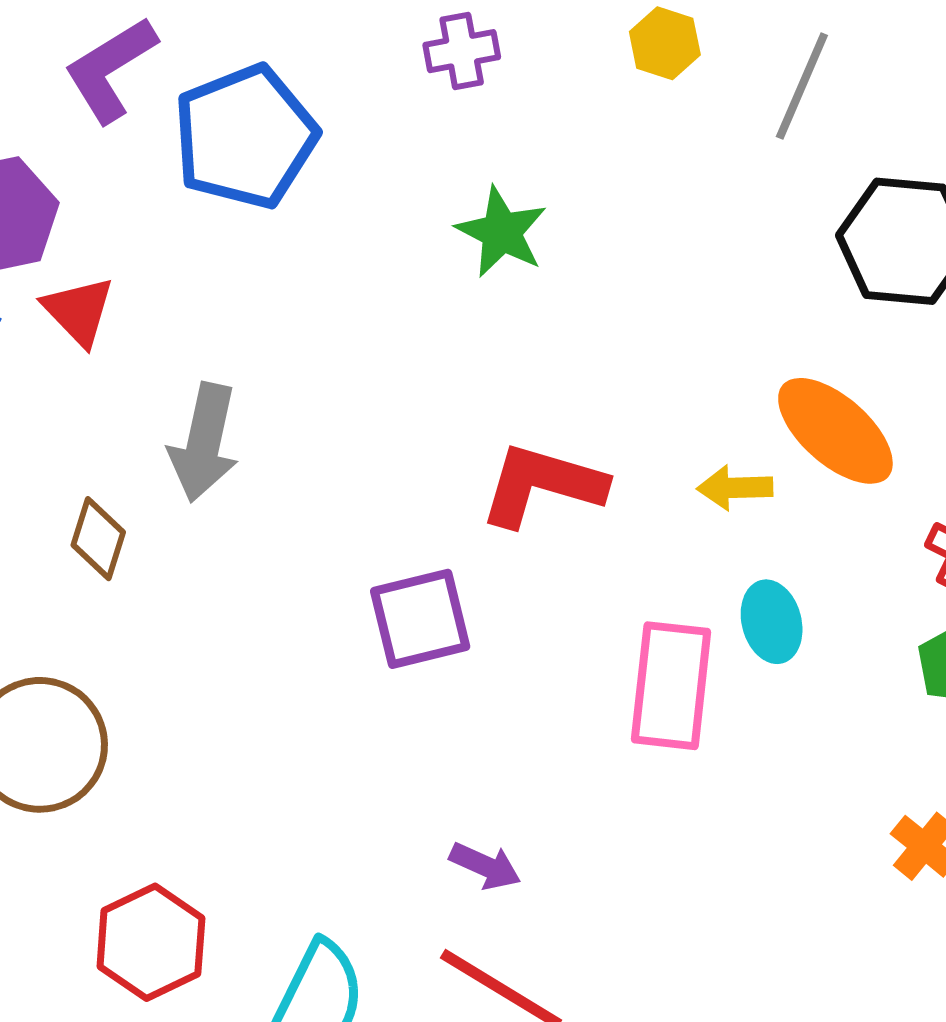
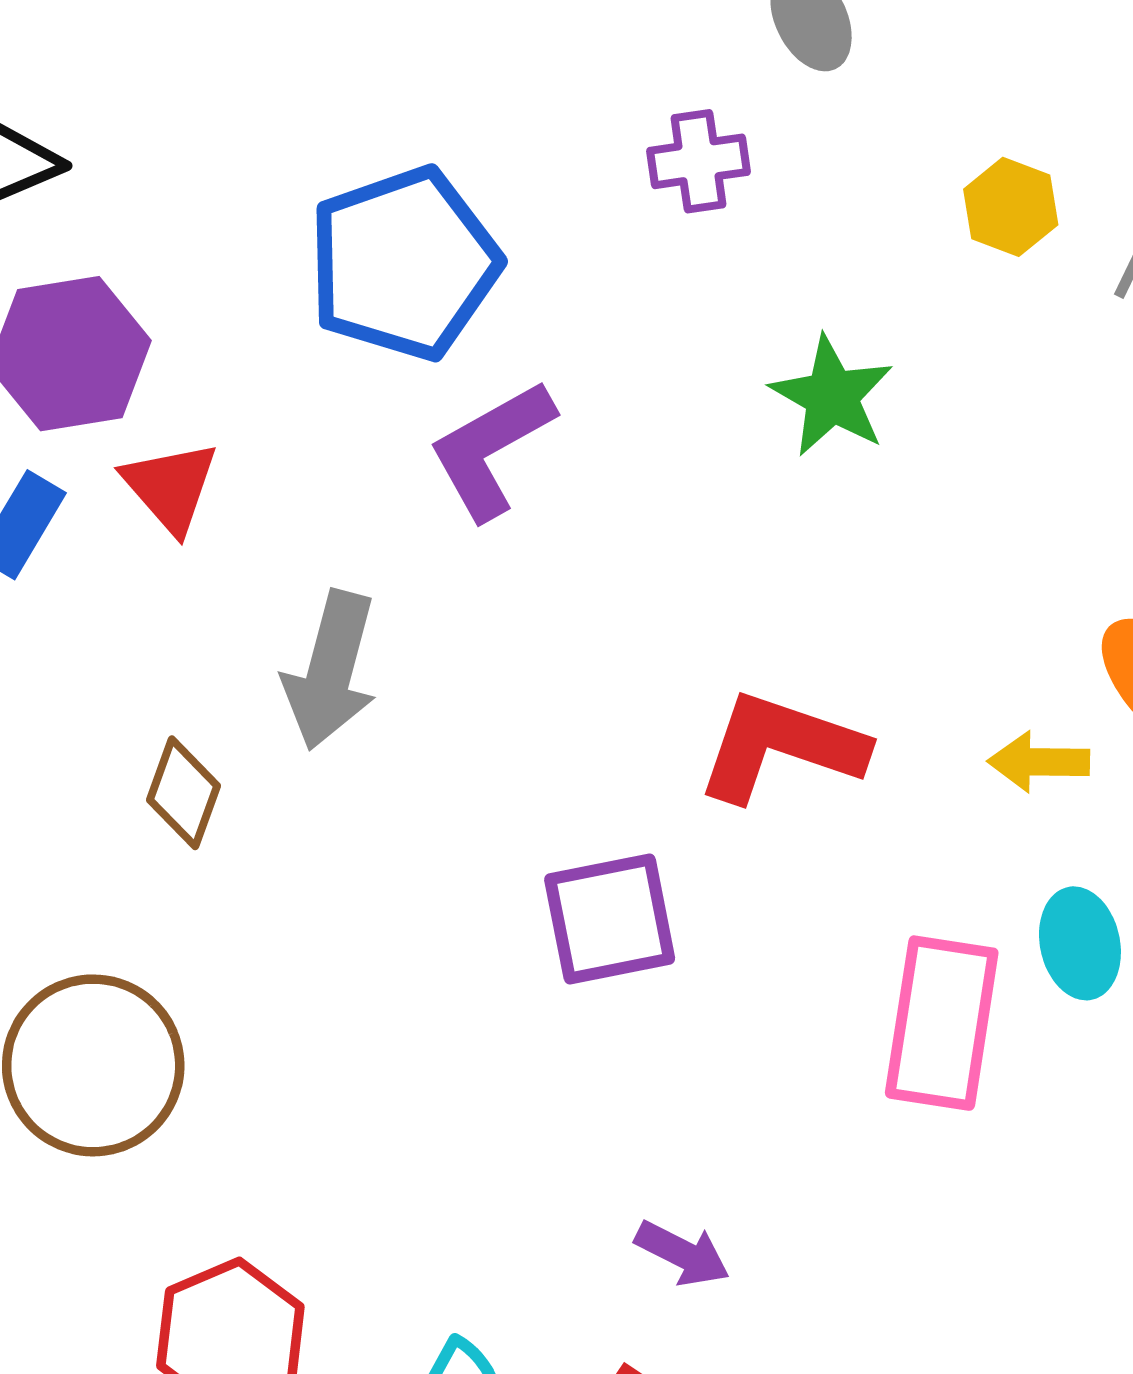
yellow hexagon: (665, 43) -> (1011, 207), moved
purple L-shape: (110, 69) -> (491, 449), moved
green star: (502, 232) -> (832, 396), moved

